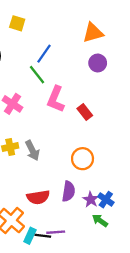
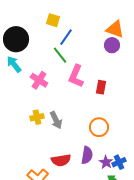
yellow square: (17, 23) -> (53, 20), moved
orange triangle: (93, 33) -> (115, 29), moved, turned 36
red rectangle: (85, 112) -> (101, 87), turned 48
blue cross: (106, 200) -> (119, 162), turned 32

